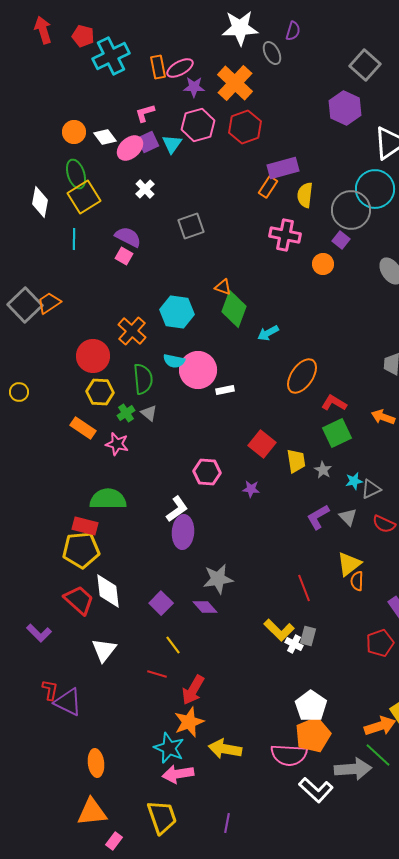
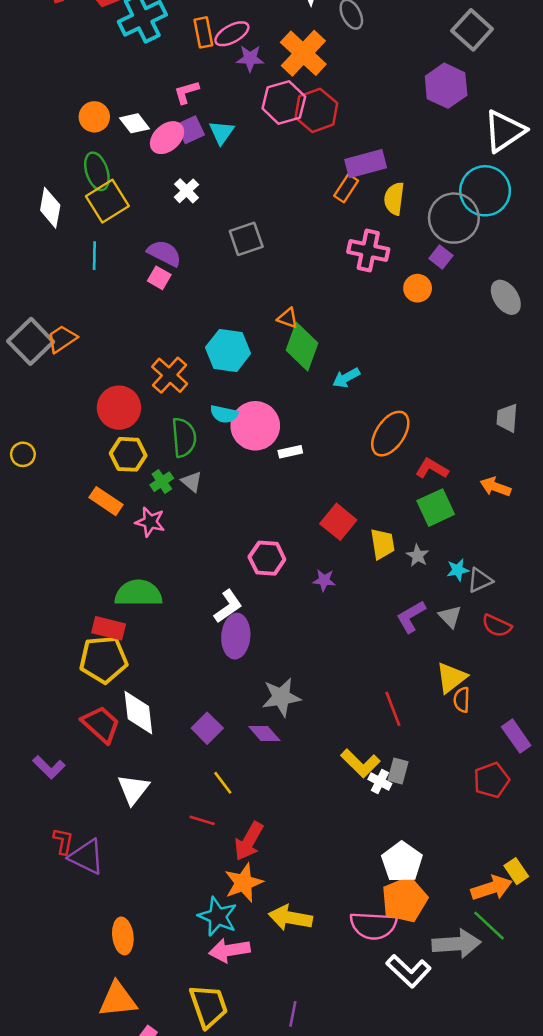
pink hexagon: (198, 125) -> (284, 103), moved

